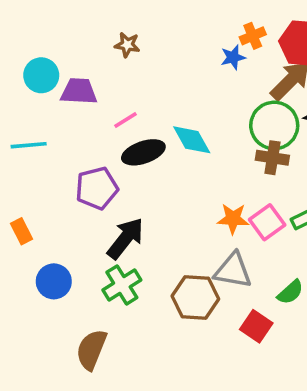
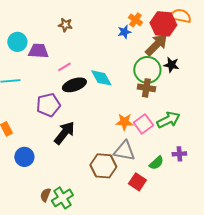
orange cross: (253, 36) -> (135, 20), turned -32
green cross: (122, 285) -> (62, 198), moved
brown semicircle: (91, 349) -> (45, 195), size x0.6

